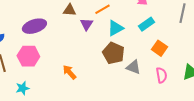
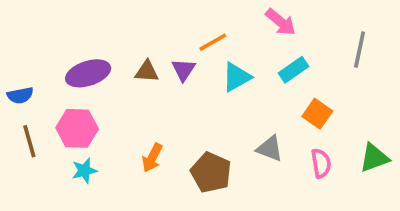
brown triangle: (69, 10) -> (147, 72), moved
brown pentagon: (113, 53) -> (211, 172), moved
orange arrow: (69, 72) -> (152, 158), turned -112
cyan star: (22, 88) -> (84, 171), moved

